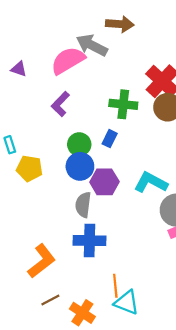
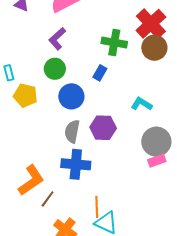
green circle: (79, 144) -> (55, 69), moved
purple hexagon: (104, 182) -> (103, 128), moved
cyan L-shape: (151, 182) -> (142, 104), moved, size x0.7
brown line: (50, 300) -> (48, 199), moved, turned -30

